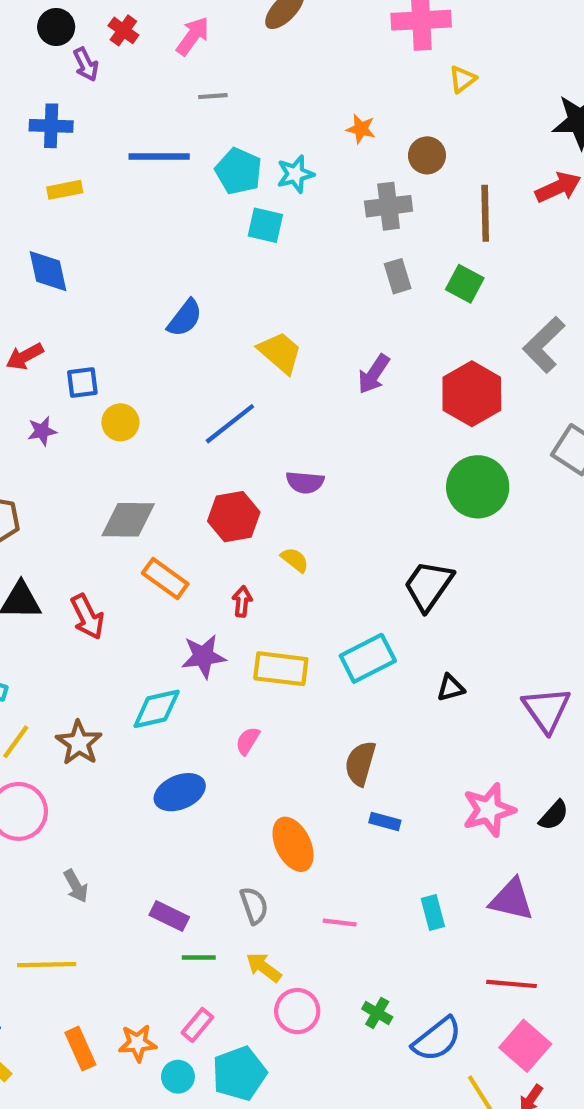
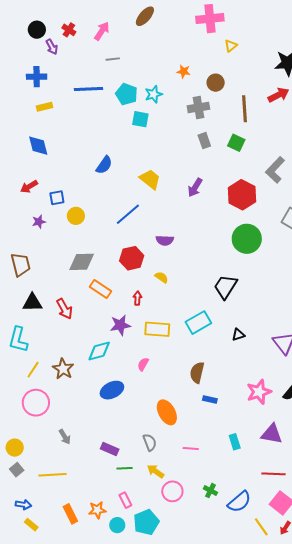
pink rectangle: (197, 1025) -> (125, 500), turned -63

